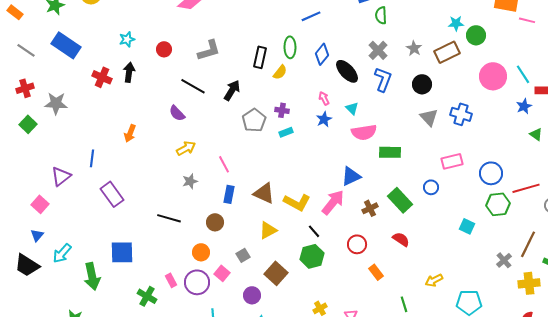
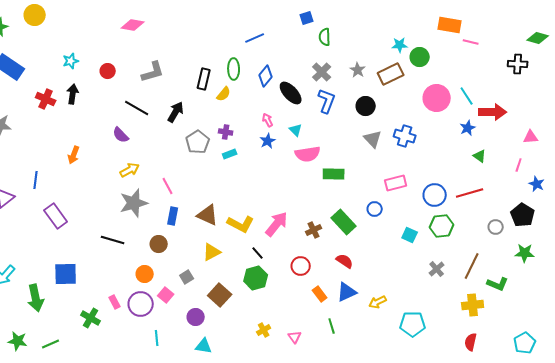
blue triangle: (351, 176) -> (347, 292), moved
gray star: (190, 181) -> (134, 203), size x1.8
red line: (526, 188) -> (470, 193), moved
cyan square: (467, 226) -> (410, 235), moved
gray cross: (504, 260) -> (437, 269), moved
green line: (404, 304) -> (332, 326), moved

